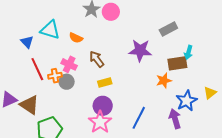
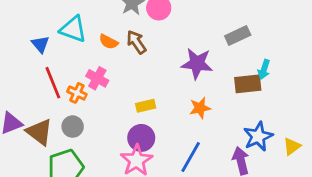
brown arrow: (97, 59) -> (136, 42), moved
orange cross: (55, 76) -> (77, 93), turned 32
orange star: (164, 81) -> (200, 108), moved
gray circle: (67, 82) -> (73, 127), moved
yellow triangle: (210, 93) -> (292, 146), moved

